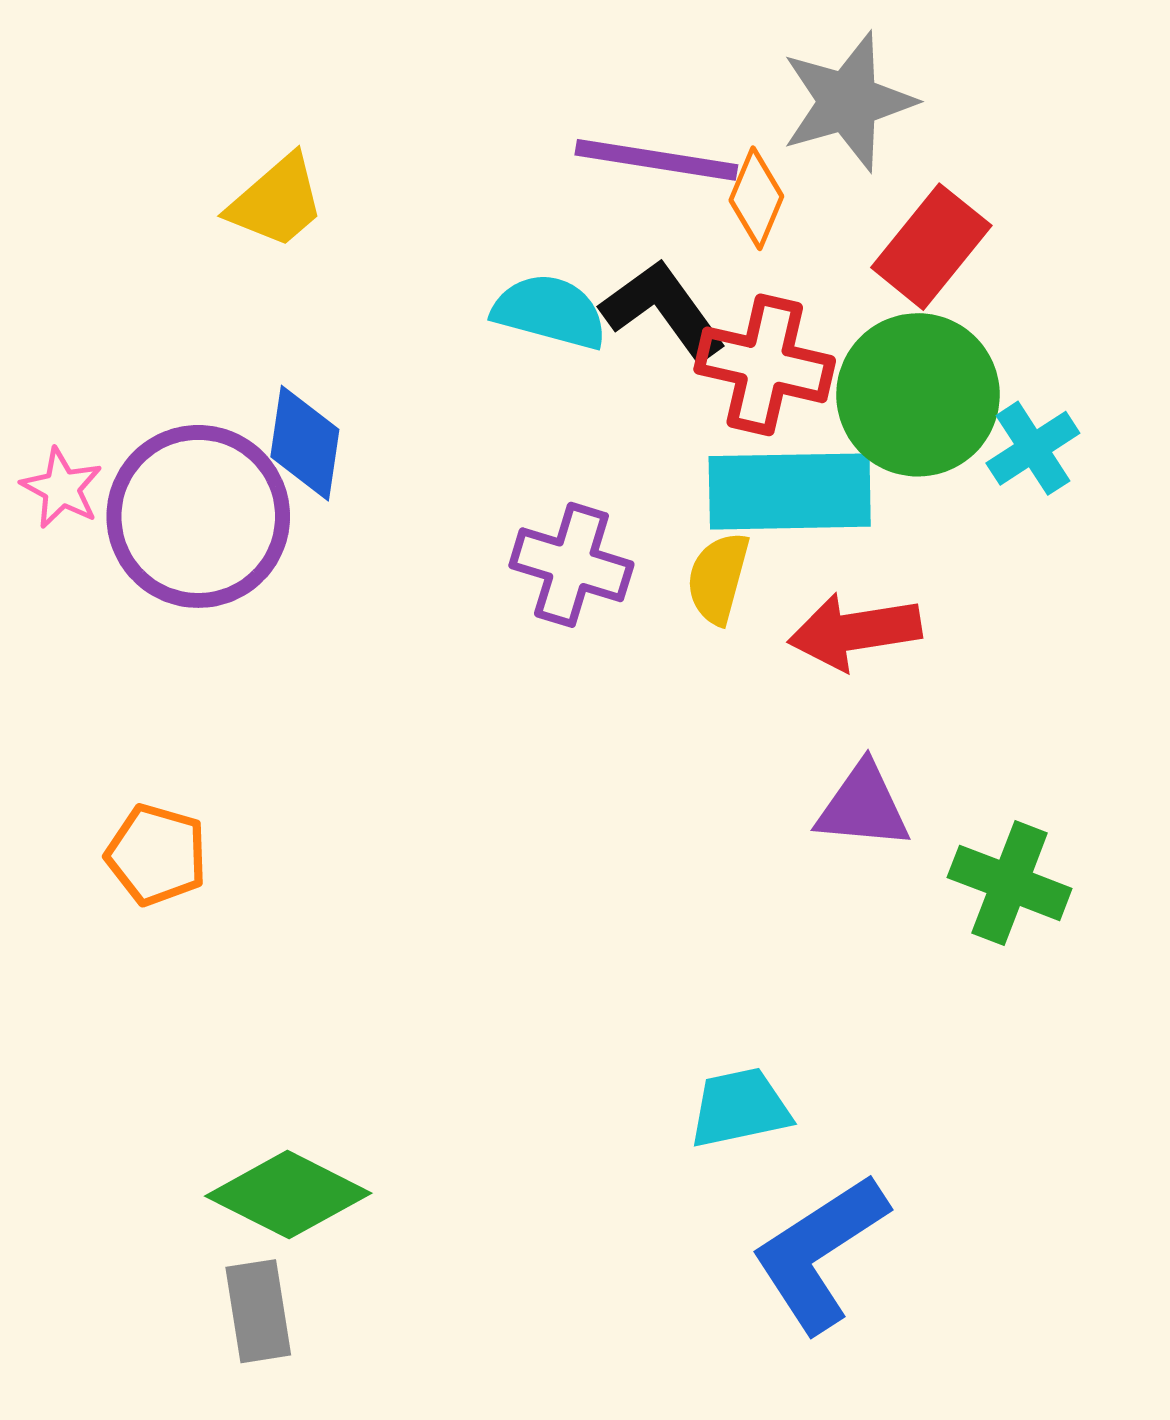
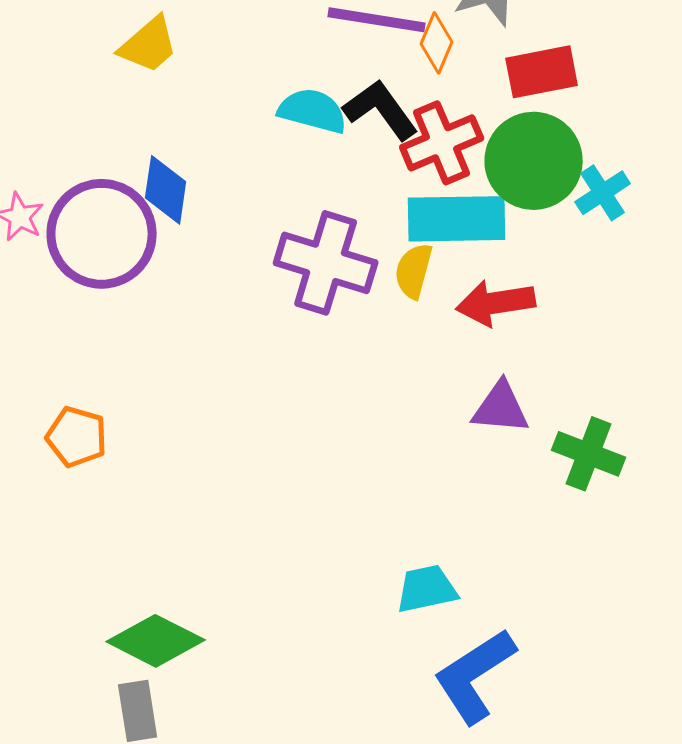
red rectangle: (931, 247) -> (542, 72), turned 40
red cross: (765, 365) -> (442, 143), turned -36
purple cross: (571, 565) -> (326, 263), size x1.4

